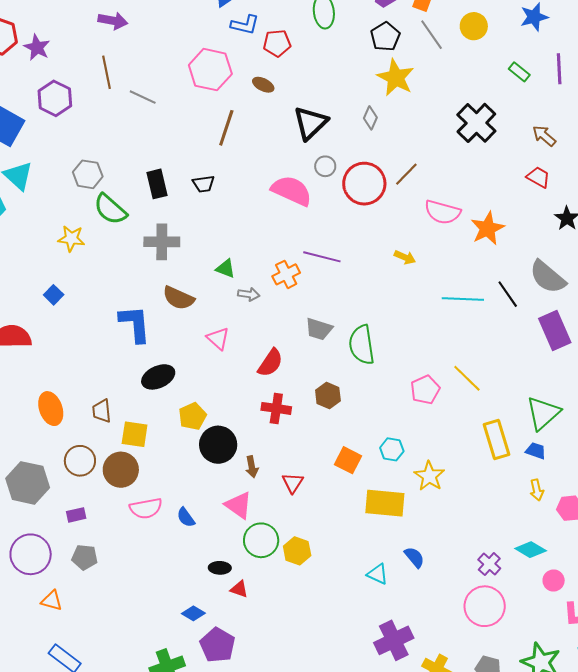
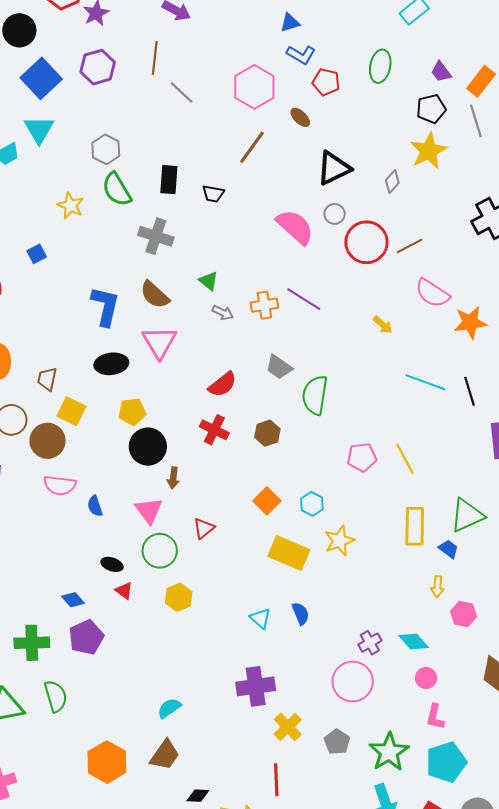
pink triangle: (218, 338) -> (159, 342), moved, size x1.5
red triangle: (293, 483) -> (204, 528), moved
yellow hexagon: (297, 551) -> (179, 597), moved

